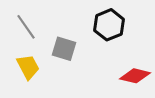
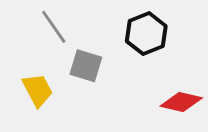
gray line: (26, 27) -> (54, 27), moved

